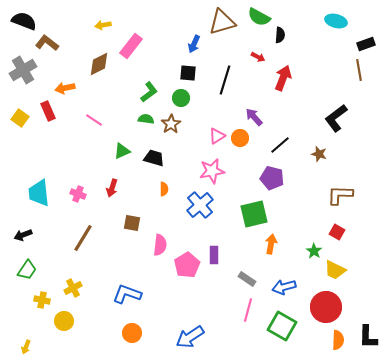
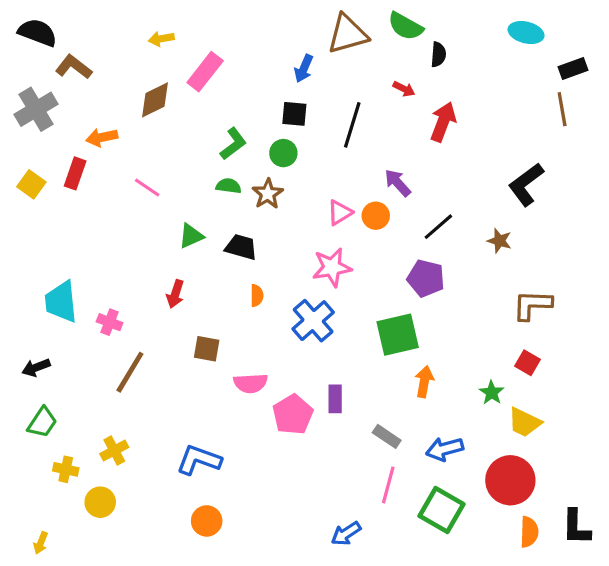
red rectangle: (48, 111) -> (75, 173), turned 42
pink cross: (78, 194) -> (110, 322), moved
pink semicircle: (160, 245) -> (250, 383), turned 80
blue arrow: (190, 337) -> (346, 533), moved, size x0.7

